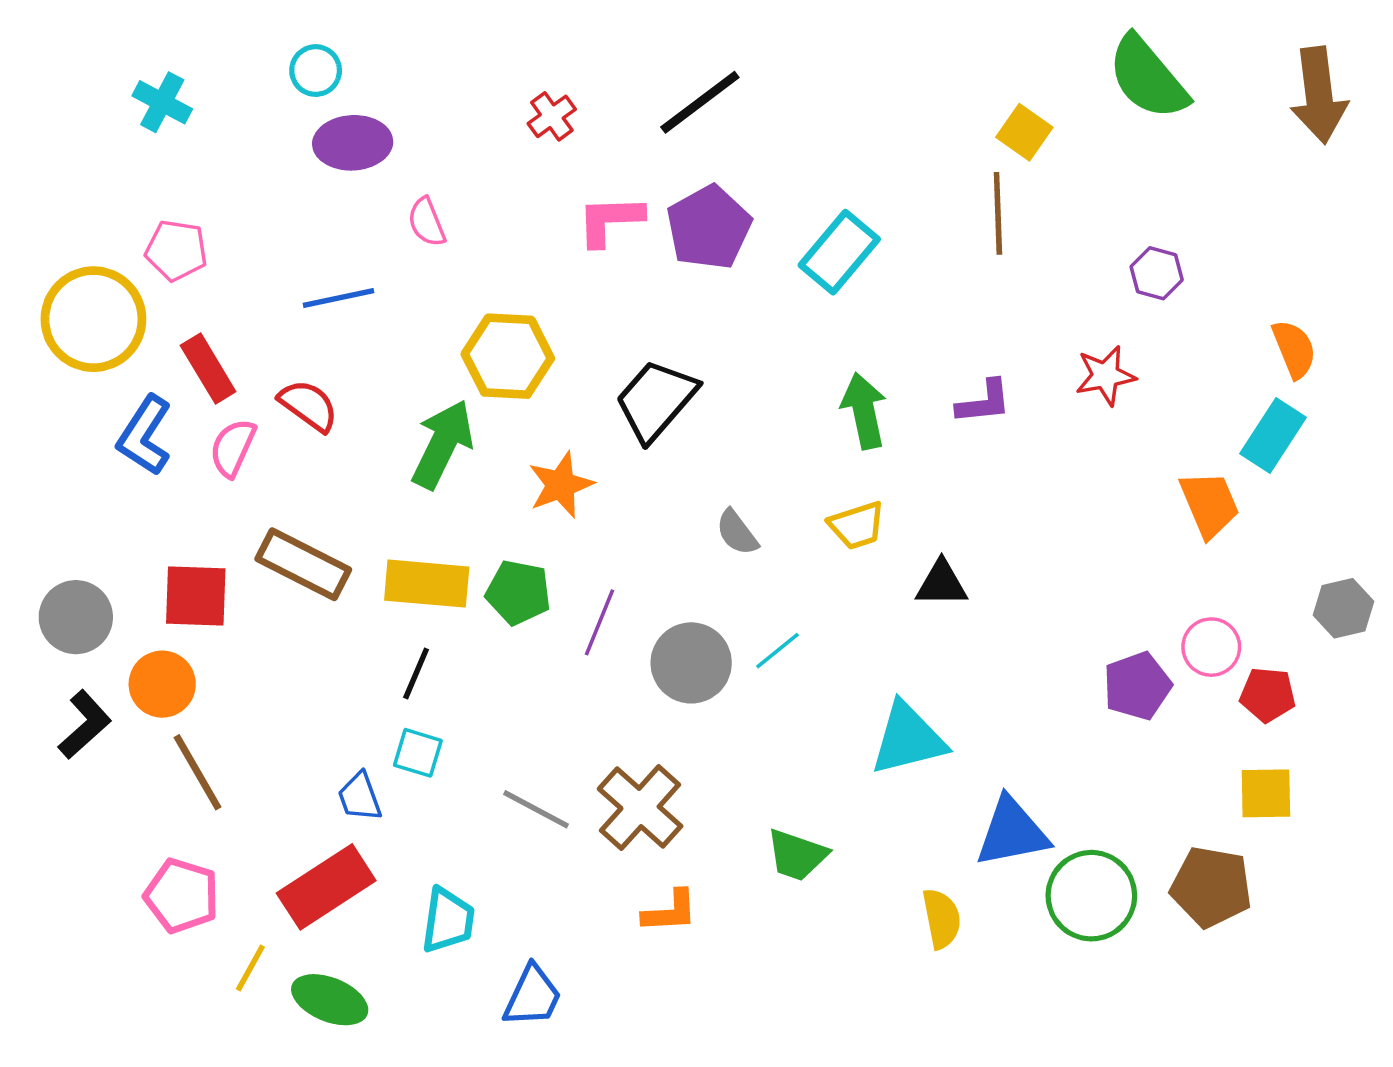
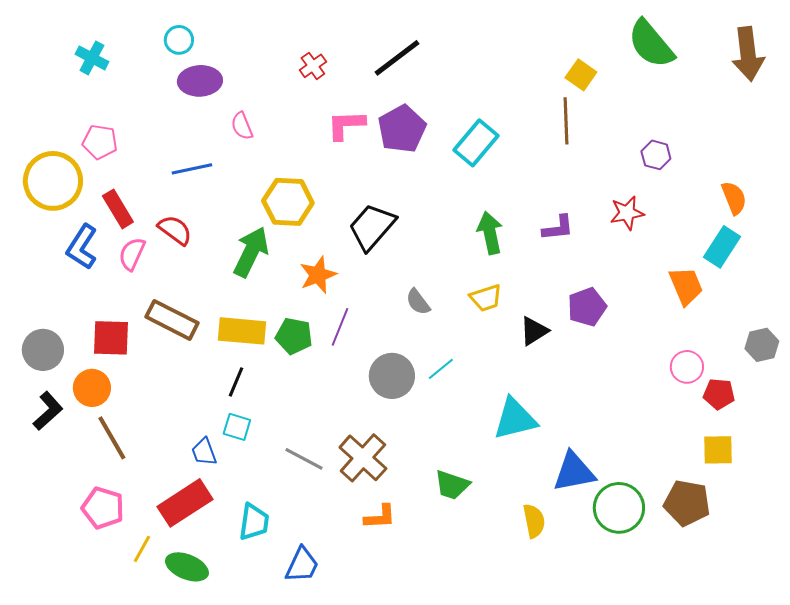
black triangle: (942, 584) -> (534, 331), turned -32
purple line: (599, 622) -> (340, 327), moved
purple pentagon: (1137, 686) -> (587, 307), moved

